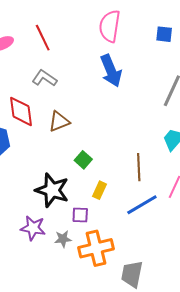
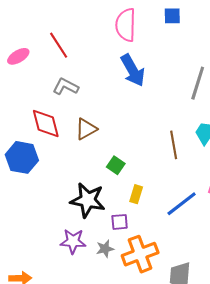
blue square: (164, 34) -> (172, 16), moved
brown line: (139, 167) -> (174, 145), moved

